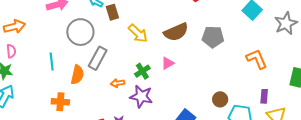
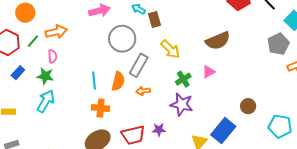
yellow arrow: (138, 33) -> (170, 49), moved
gray pentagon: (213, 37) -> (278, 44), moved, turned -30
cyan line: (52, 62) -> (94, 81), moved
orange arrow: (118, 83) -> (143, 91), moved
brown circle: (220, 99) -> (248, 106), moved

